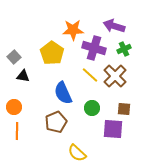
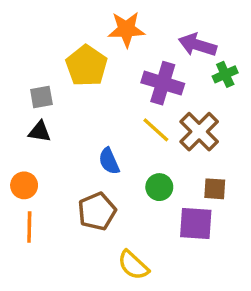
orange star: (73, 30) -> (126, 29), moved
green cross: (124, 49) -> (225, 74), moved
yellow pentagon: (52, 53) -> (86, 66), moved
gray square: (14, 57) -> (41, 97), moved, turned 32
blue semicircle: (63, 93) -> (109, 161), size x0.7

